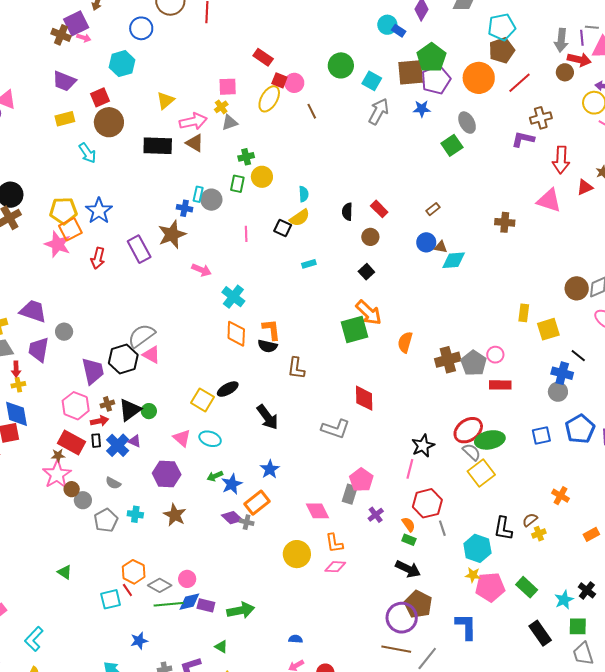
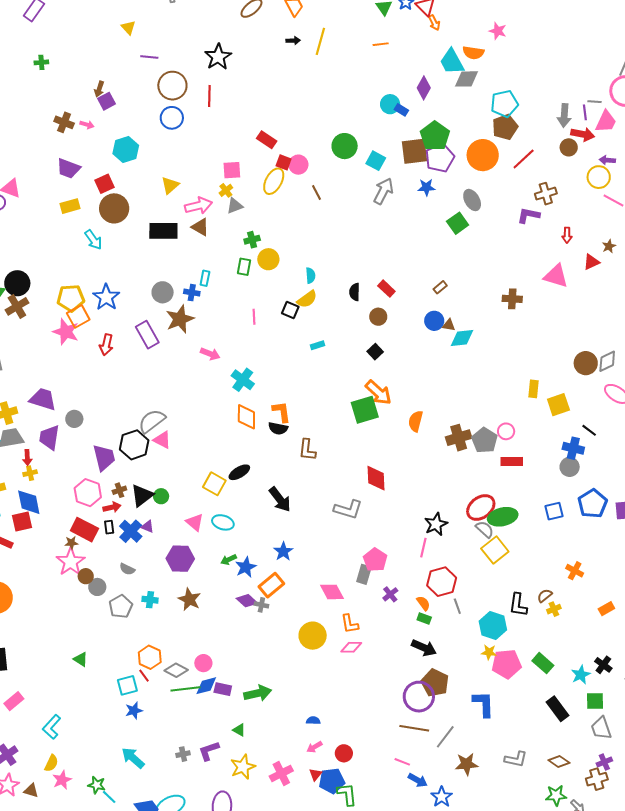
purple square: (76, 23) -> (107, 101), moved, size x0.7
blue circle: (141, 28) -> (172, 118), moved
red arrow: (561, 160) -> (567, 235), size x0.6
gray circle: (211, 200) -> (163, 292), moved
blue star: (139, 641) -> (134, 711), moved

